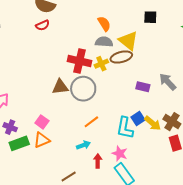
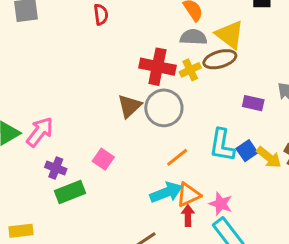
red semicircle: (43, 25) -> (101, 14), turned -72
brown triangle: (60, 87) -> (130, 106), turned -36
cyan L-shape: (125, 128) -> (222, 145), moved
orange triangle: (42, 140) -> (189, 195), moved
cyan arrow: (83, 145) -> (166, 192), size x1.5

